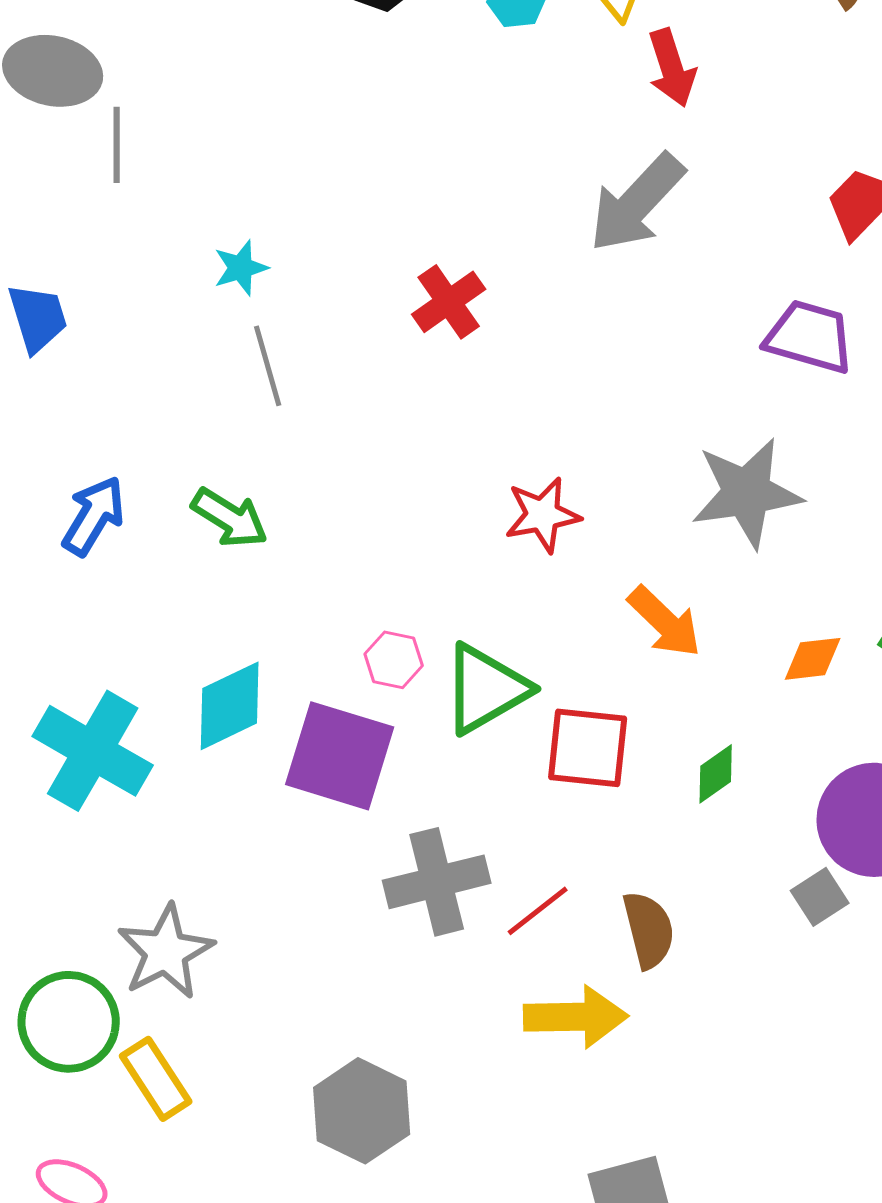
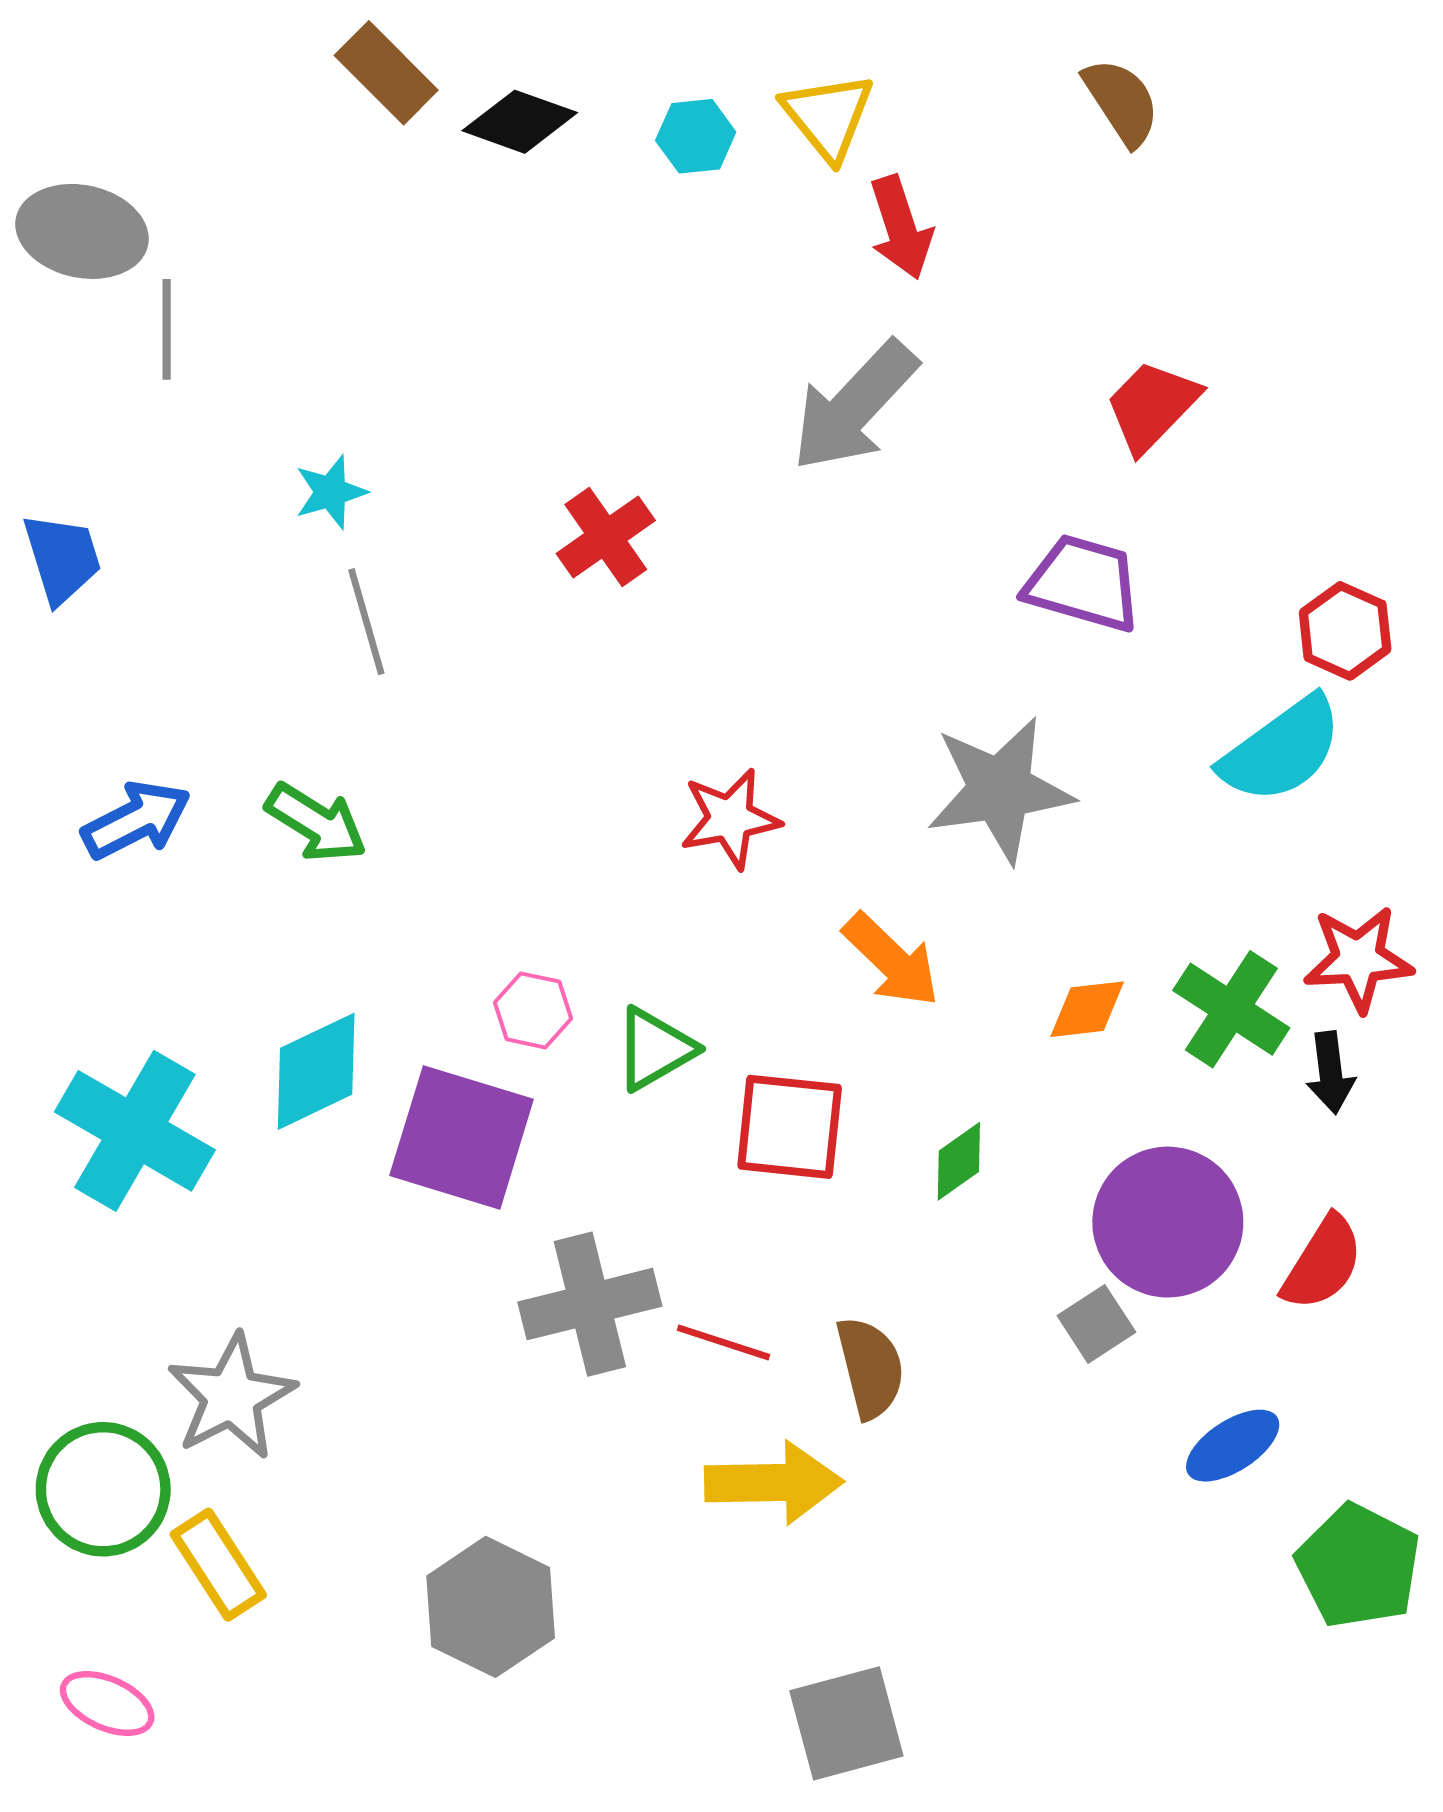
blue arrow: (94, 516) -> (136, 820), turned 32
green triangle: (486, 689) -> (655, 1049), size x0.7
red line: (538, 911) -> (723, 1342), turned 56

